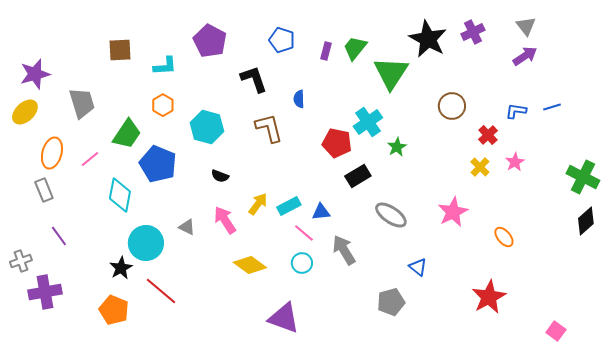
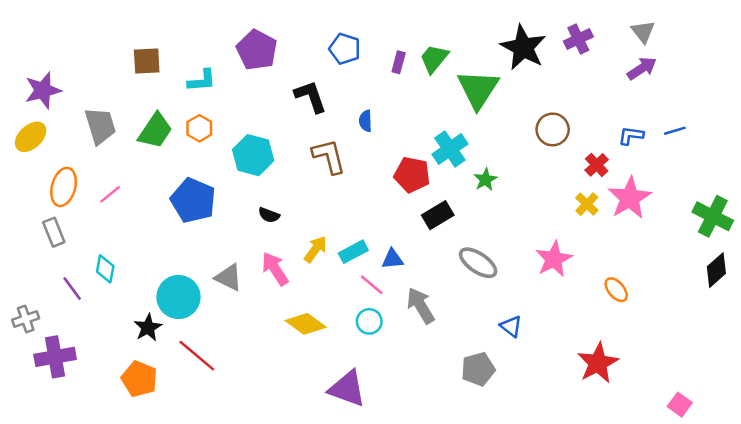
green trapezoid: (127, 134) -> (155, 131), moved
pink star: (515, 162) -> (630, 198), size x1.8
cyan diamond: (120, 195) -> (105, 269), moved, size x0.7
gray triangle: (187, 227) -> (229, 277), size x1.4

